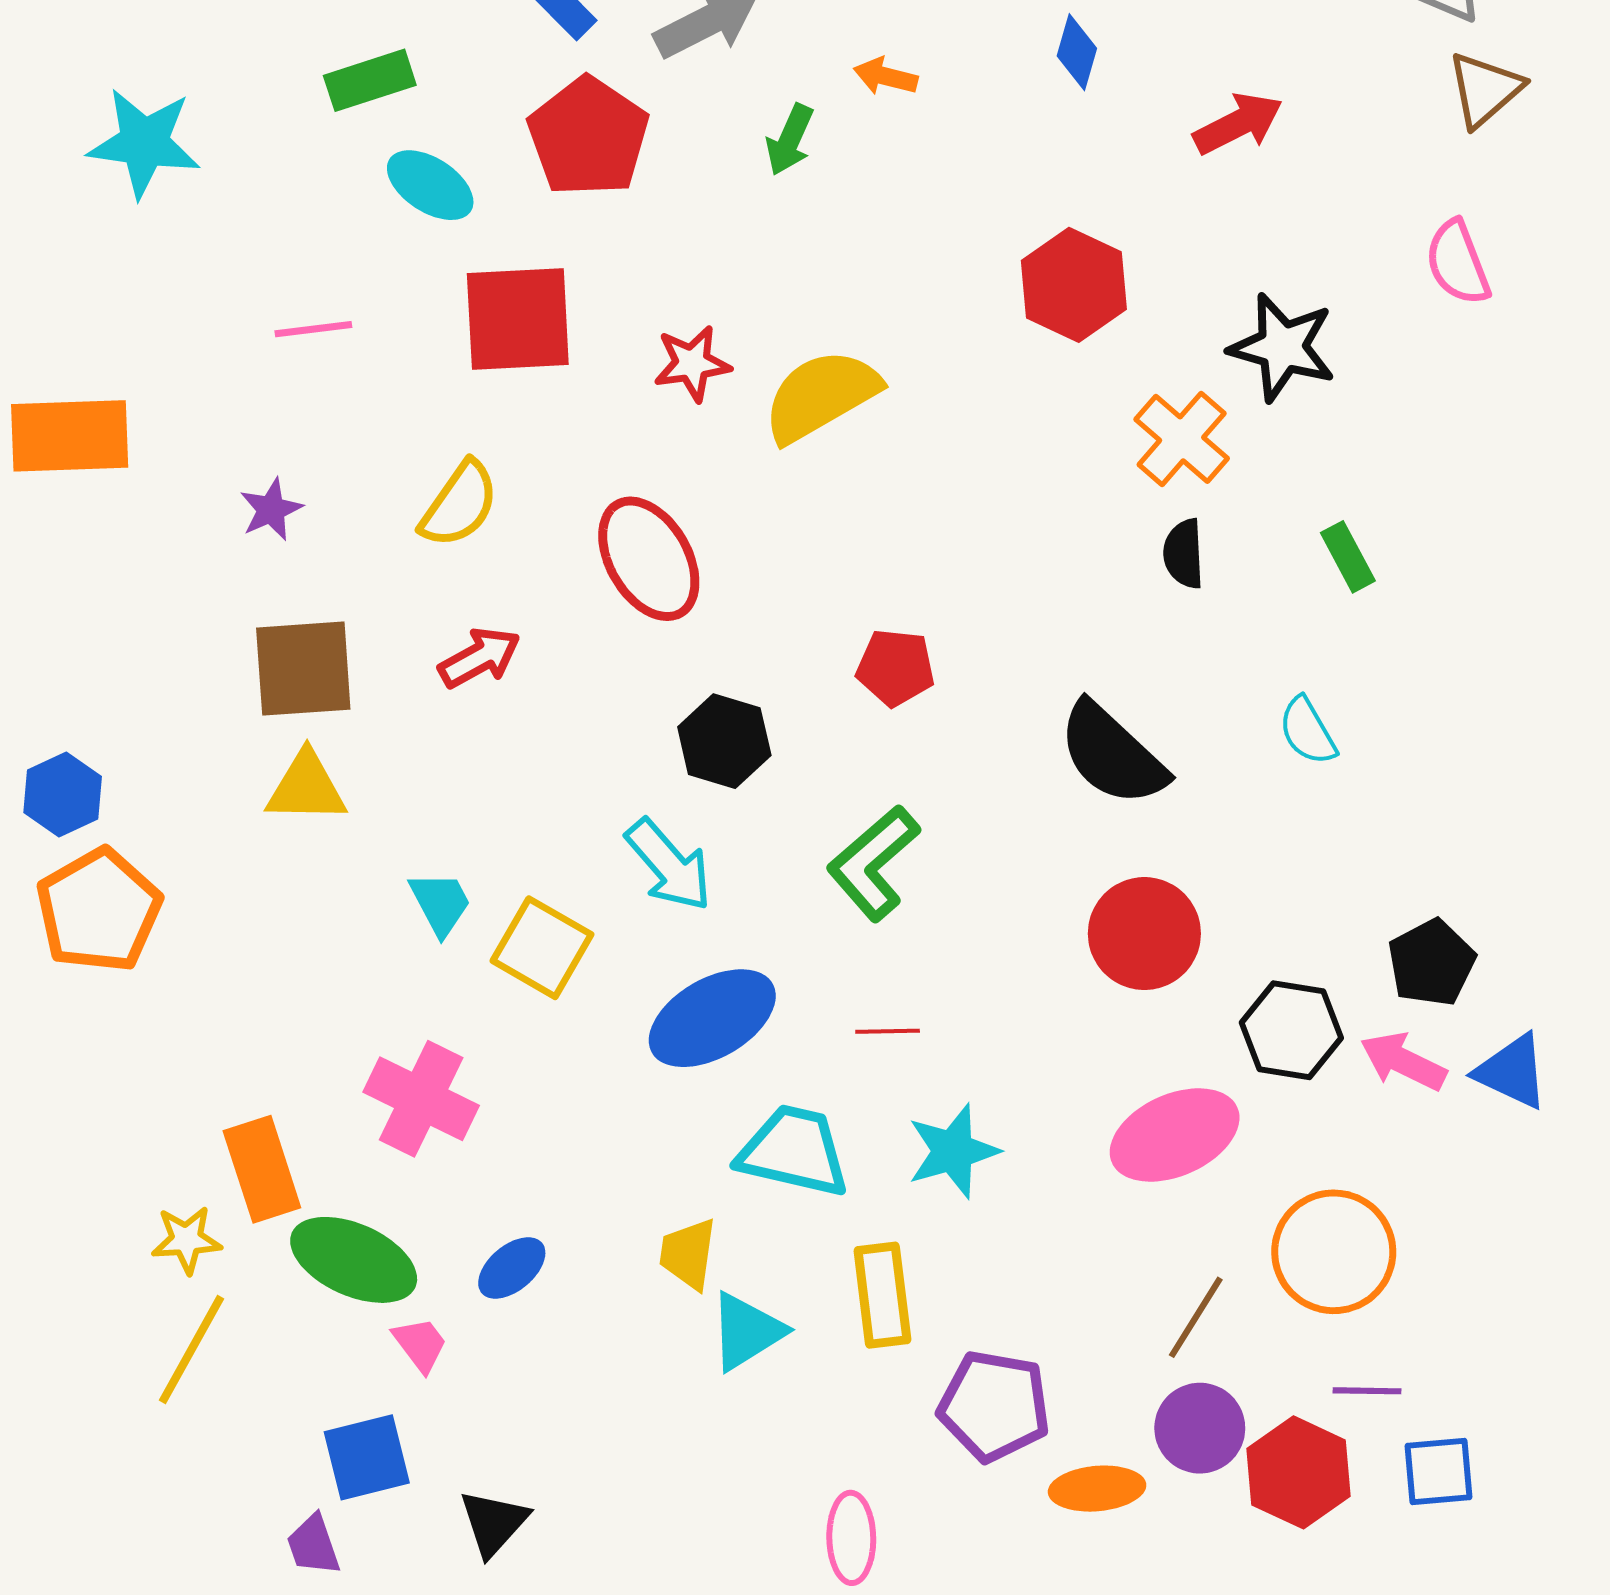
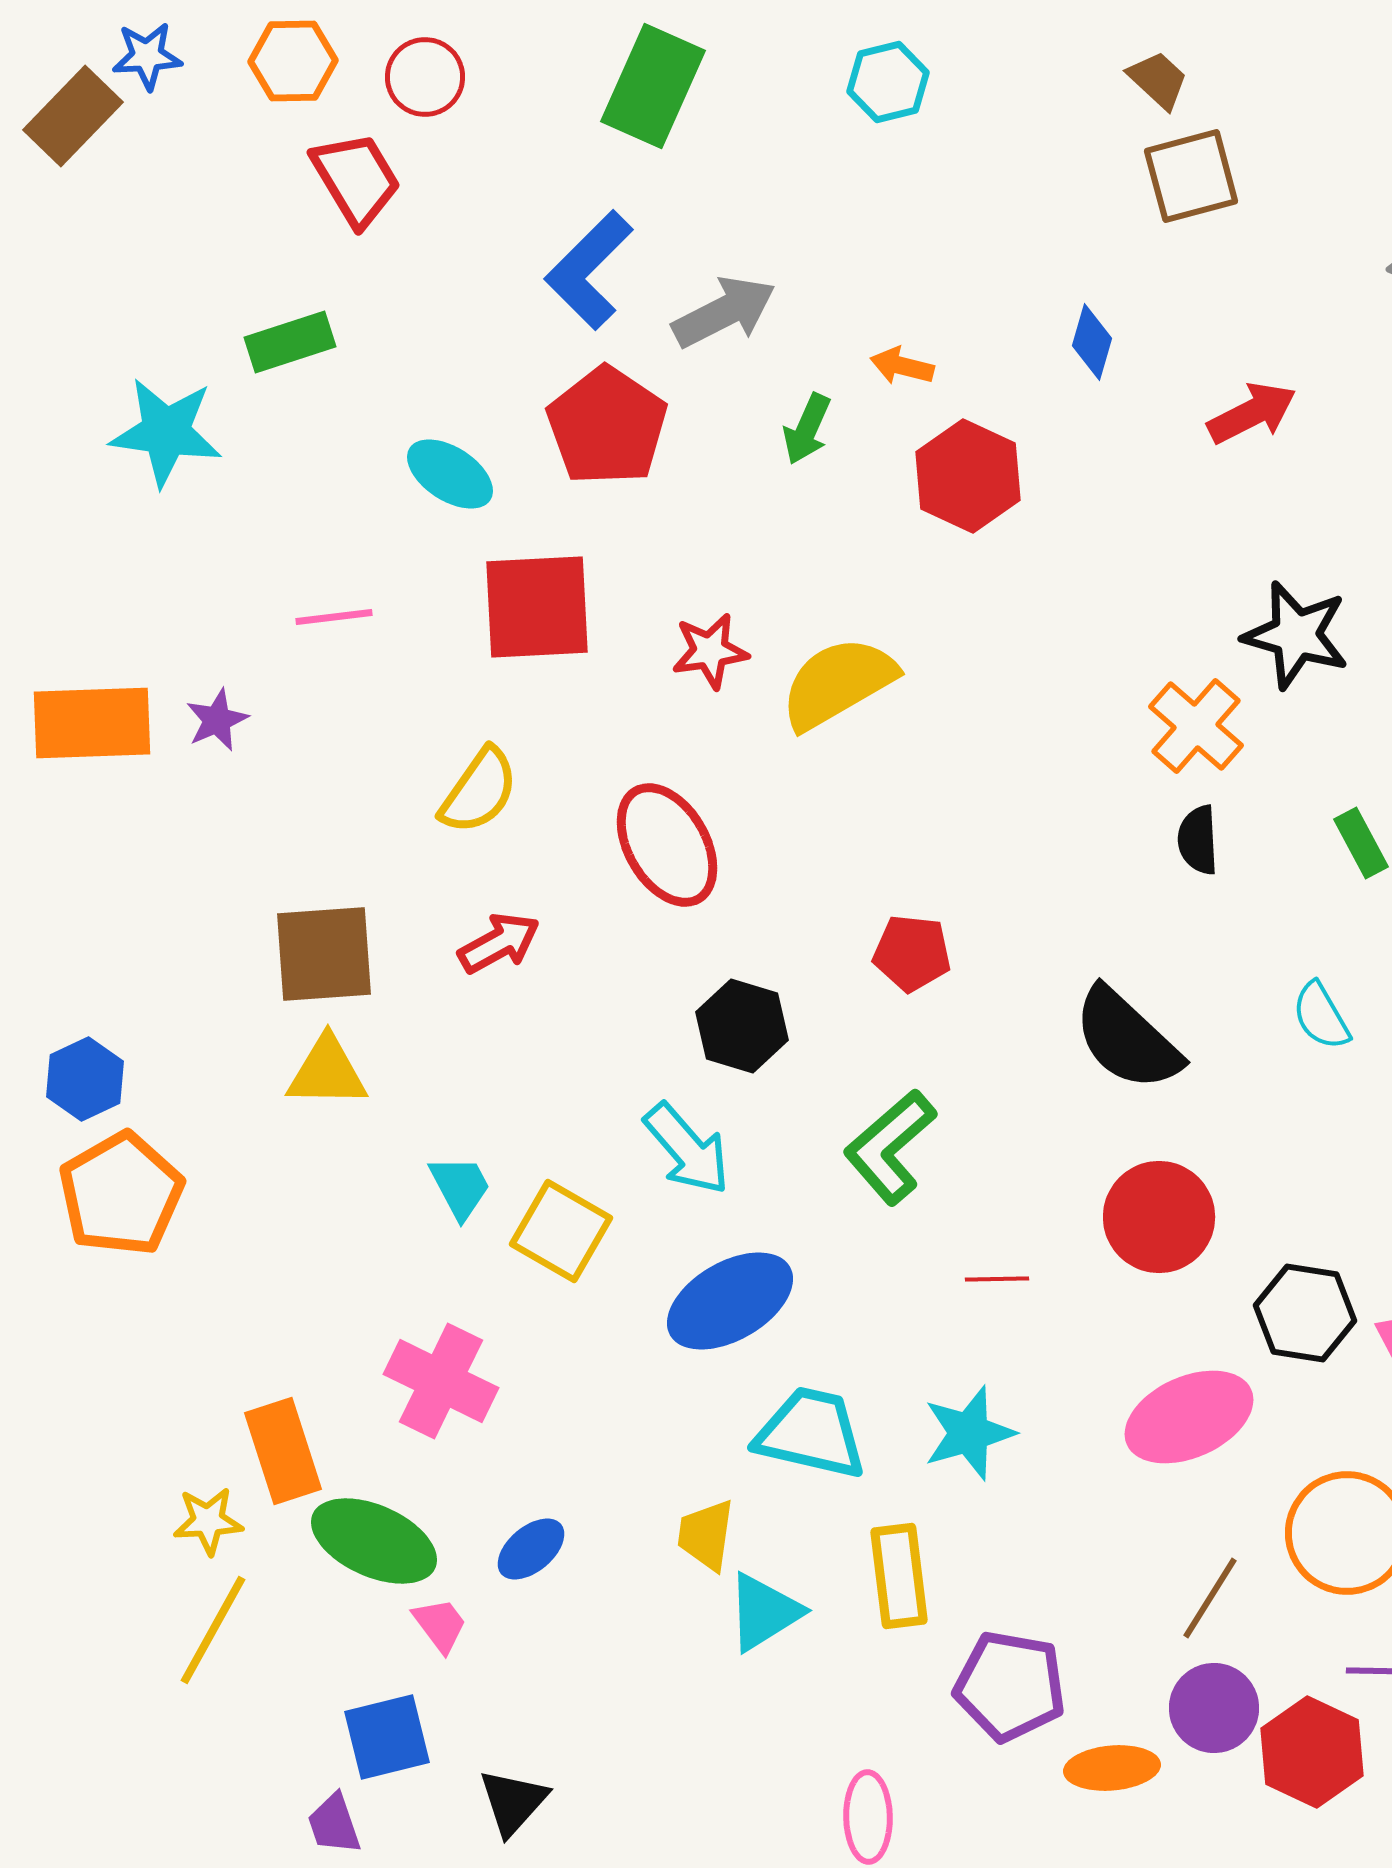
green rectangle: (370, 80) -> (290, 342), moved
red hexagon: (1074, 285) -> (968, 476), moved
purple star: (271, 509) -> (217, 720), moved
red line: (888, 1031) -> (997, 1279), moved

